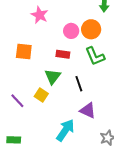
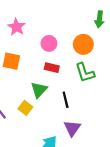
pink star: (40, 15) -> (16, 27), moved
pink circle: (71, 31) -> (49, 43), moved
purple triangle: (88, 110) -> (72, 128), turned 36

